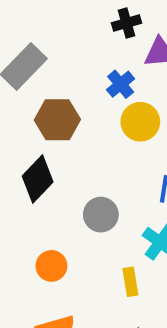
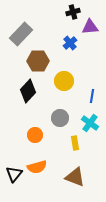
yellow circle: (140, 122) -> (64, 81), moved
gray circle: (101, 215) -> (60, 118), moved

